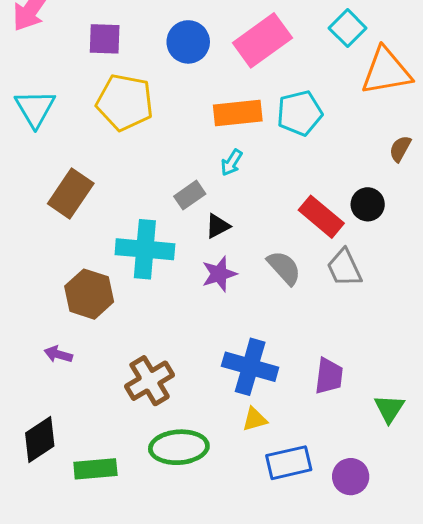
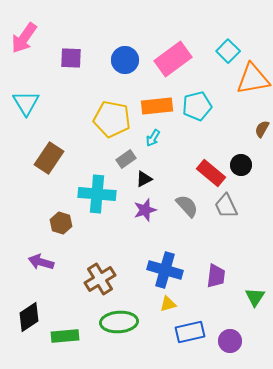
yellow pentagon: (125, 102) -> (112, 119), moved
brown hexagon: (89, 294) -> (61, 223), size x0.7
purple arrow: (58, 354) -> (41, 262), size x1.4

